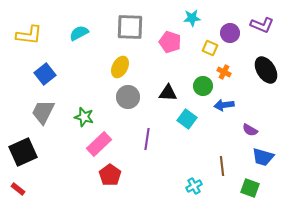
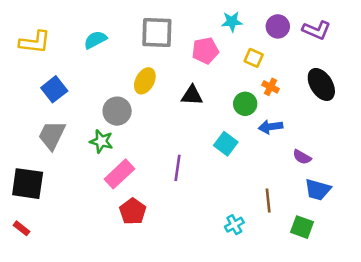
purple circle: (230, 33) -> (278, 26), moved
pink pentagon: (170, 42) -> (205, 51), turned -30
black triangle: (168, 93) -> (192, 95), moved
gray circle: (128, 97) -> (117, 111), moved
black square: (23, 152) -> (28, 184), turned 32

